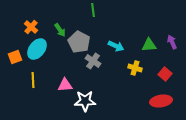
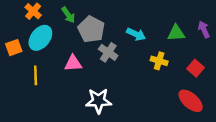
pink triangle: (65, 85) -> (73, 63), moved
red ellipse: (161, 101) -> (191, 101), turned 50

